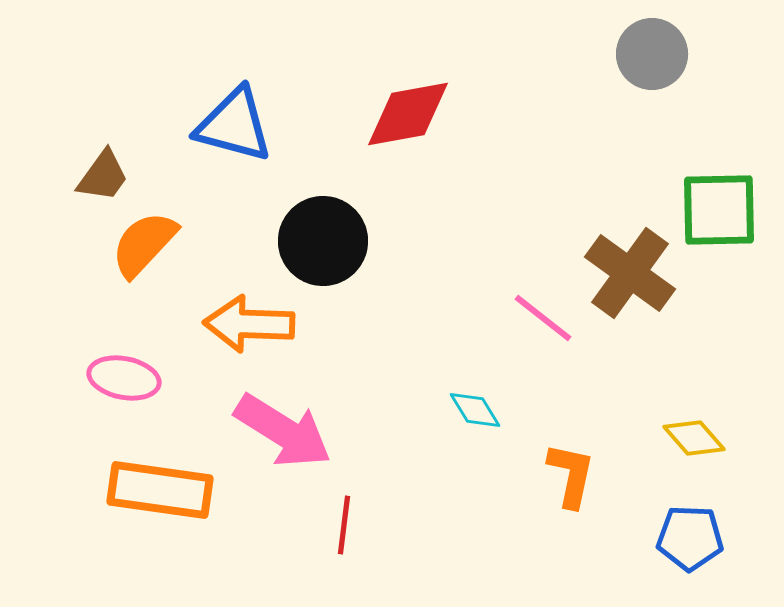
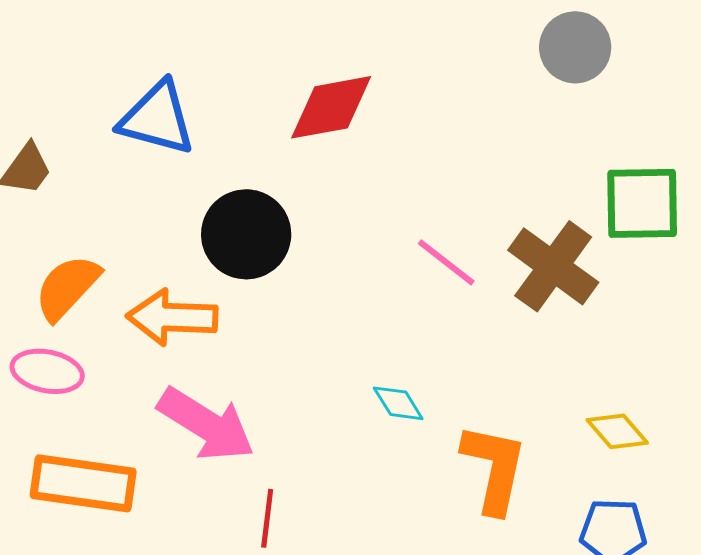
orange semicircle: (144, 244) -> (67, 287), moved
pink line: (543, 318) -> (446, 262), moved
orange L-shape: (571, 475) -> (494, 468), size x1.4

